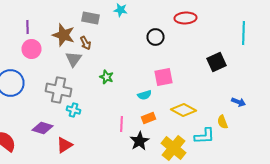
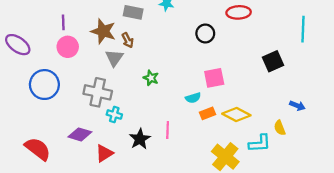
orange rectangle: (148, 118) -> (208, 113), moved
black star: (140, 141) -> (140, 139), moved

